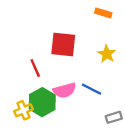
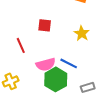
red square: (63, 45) -> (45, 25), size x0.6
green hexagon: (42, 102) -> (56, 79), moved

